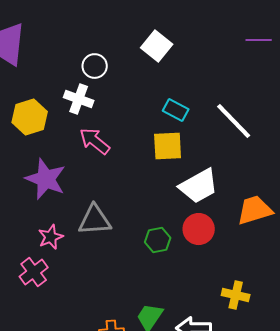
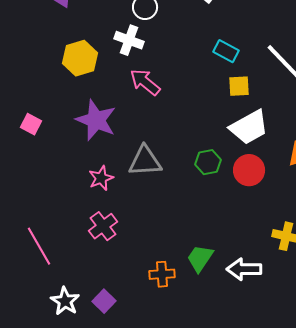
yellow square: (168, 146) -> (239, 86), moved, size x0.7
green hexagon: (158, 240) -> (208, 162), moved
pink cross: (34, 272) -> (103, 226), moved

